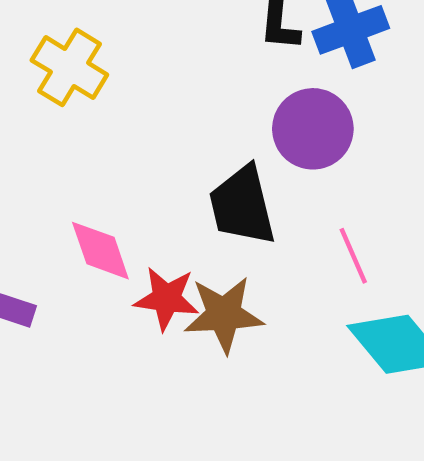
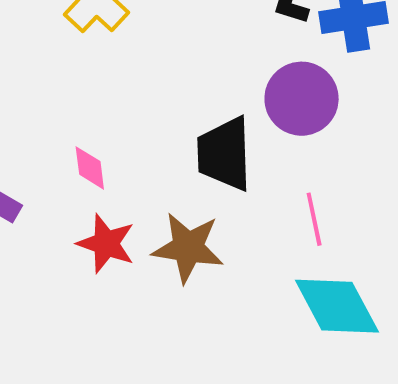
pink diamond: (100, 251) -> (90, 168), size x0.7
red star: (167, 299) -> (106, 244), moved

